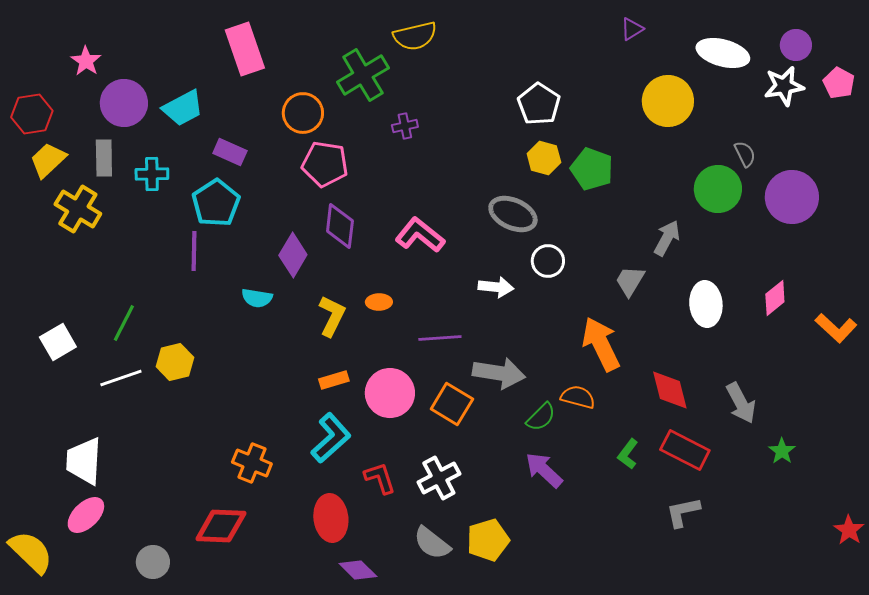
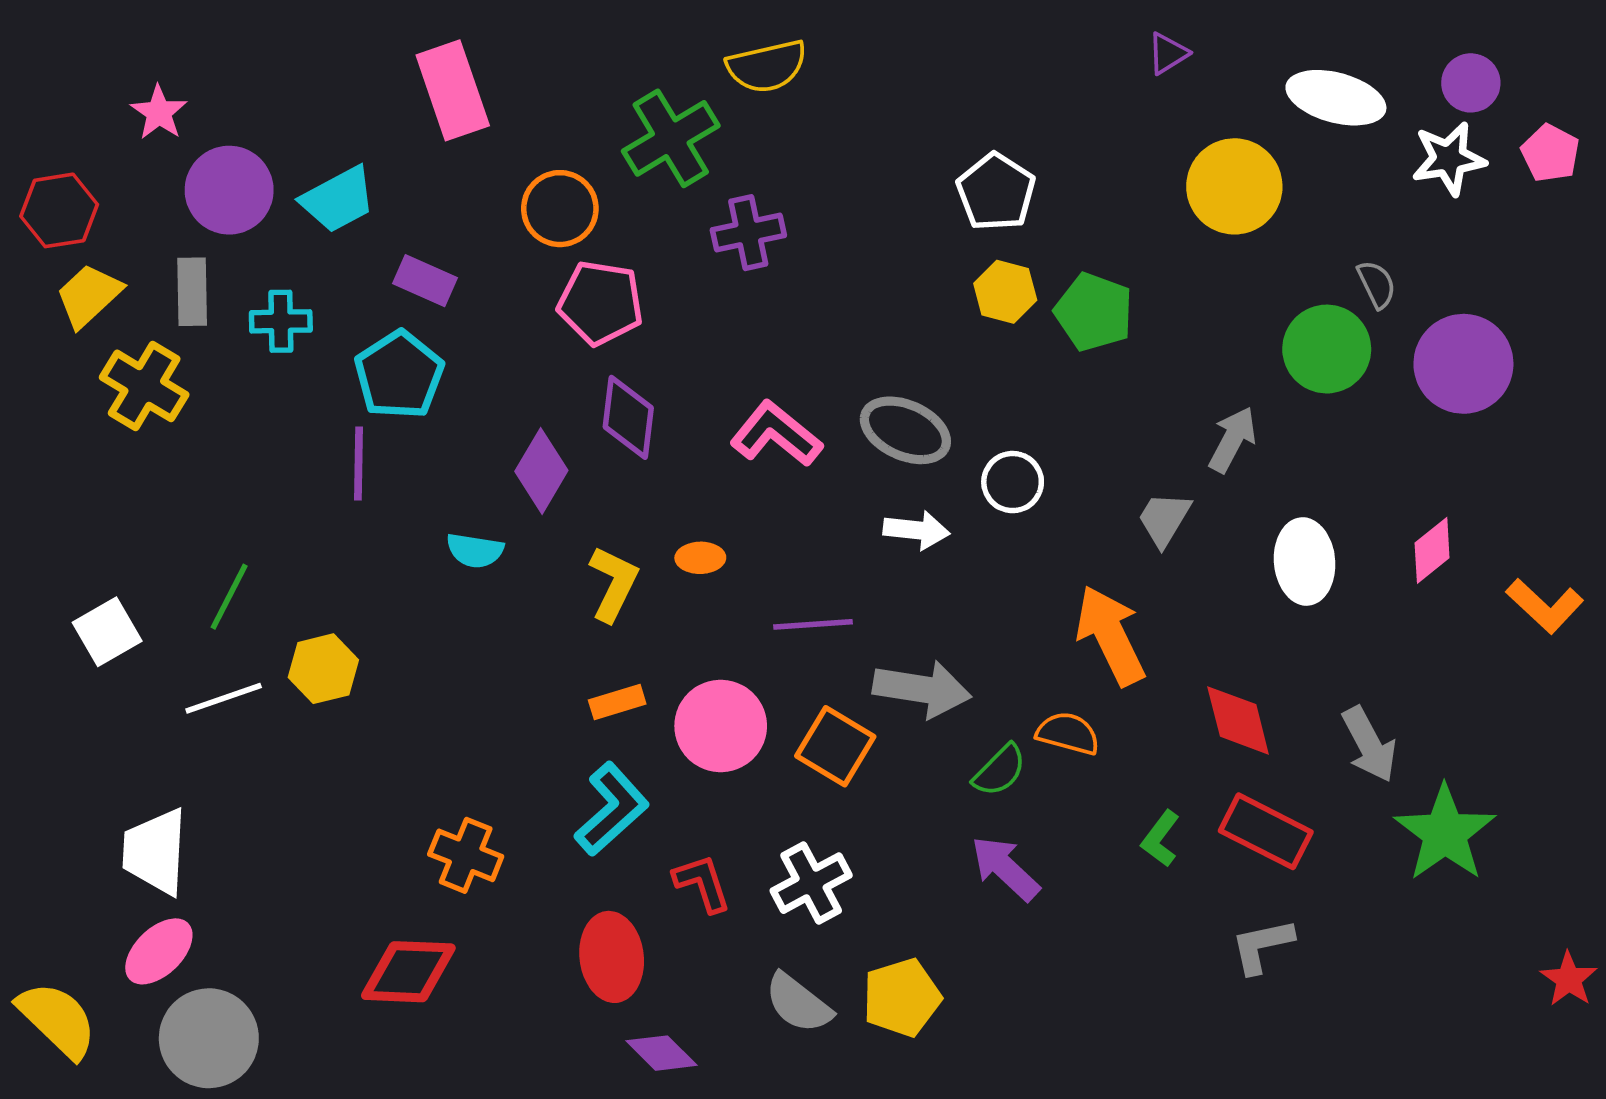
purple cross: (405, 126) -> (748, 233), size x1.5
gray ellipse: (513, 214) -> (905, 430), moved
green star: (782, 451) -> (1445, 833), size x2.0
gray circle: (153, 562) -> (209, 1038), moved, size x1.6

